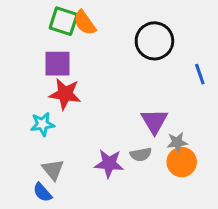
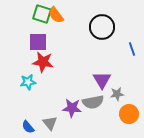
gray semicircle: (141, 154) -> (93, 102), size x1.5
orange circle: (182, 162) -> (129, 114), moved
gray triangle: (53, 170) -> (50, 123), moved

